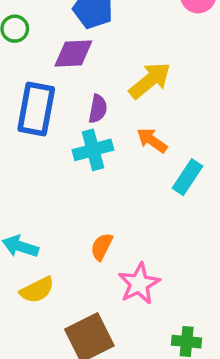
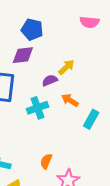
yellow arrow: (150, 80) -> (66, 67), size x0.7
purple semicircle: (98, 109) -> (50, 80), moved, turned -119

